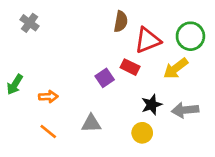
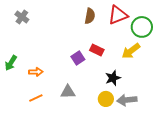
red triangle: (148, 40) -> (118, 15), moved
gray arrow: (185, 110) -> (127, 100), moved
orange line: (48, 131) -> (36, 98), turned -64

